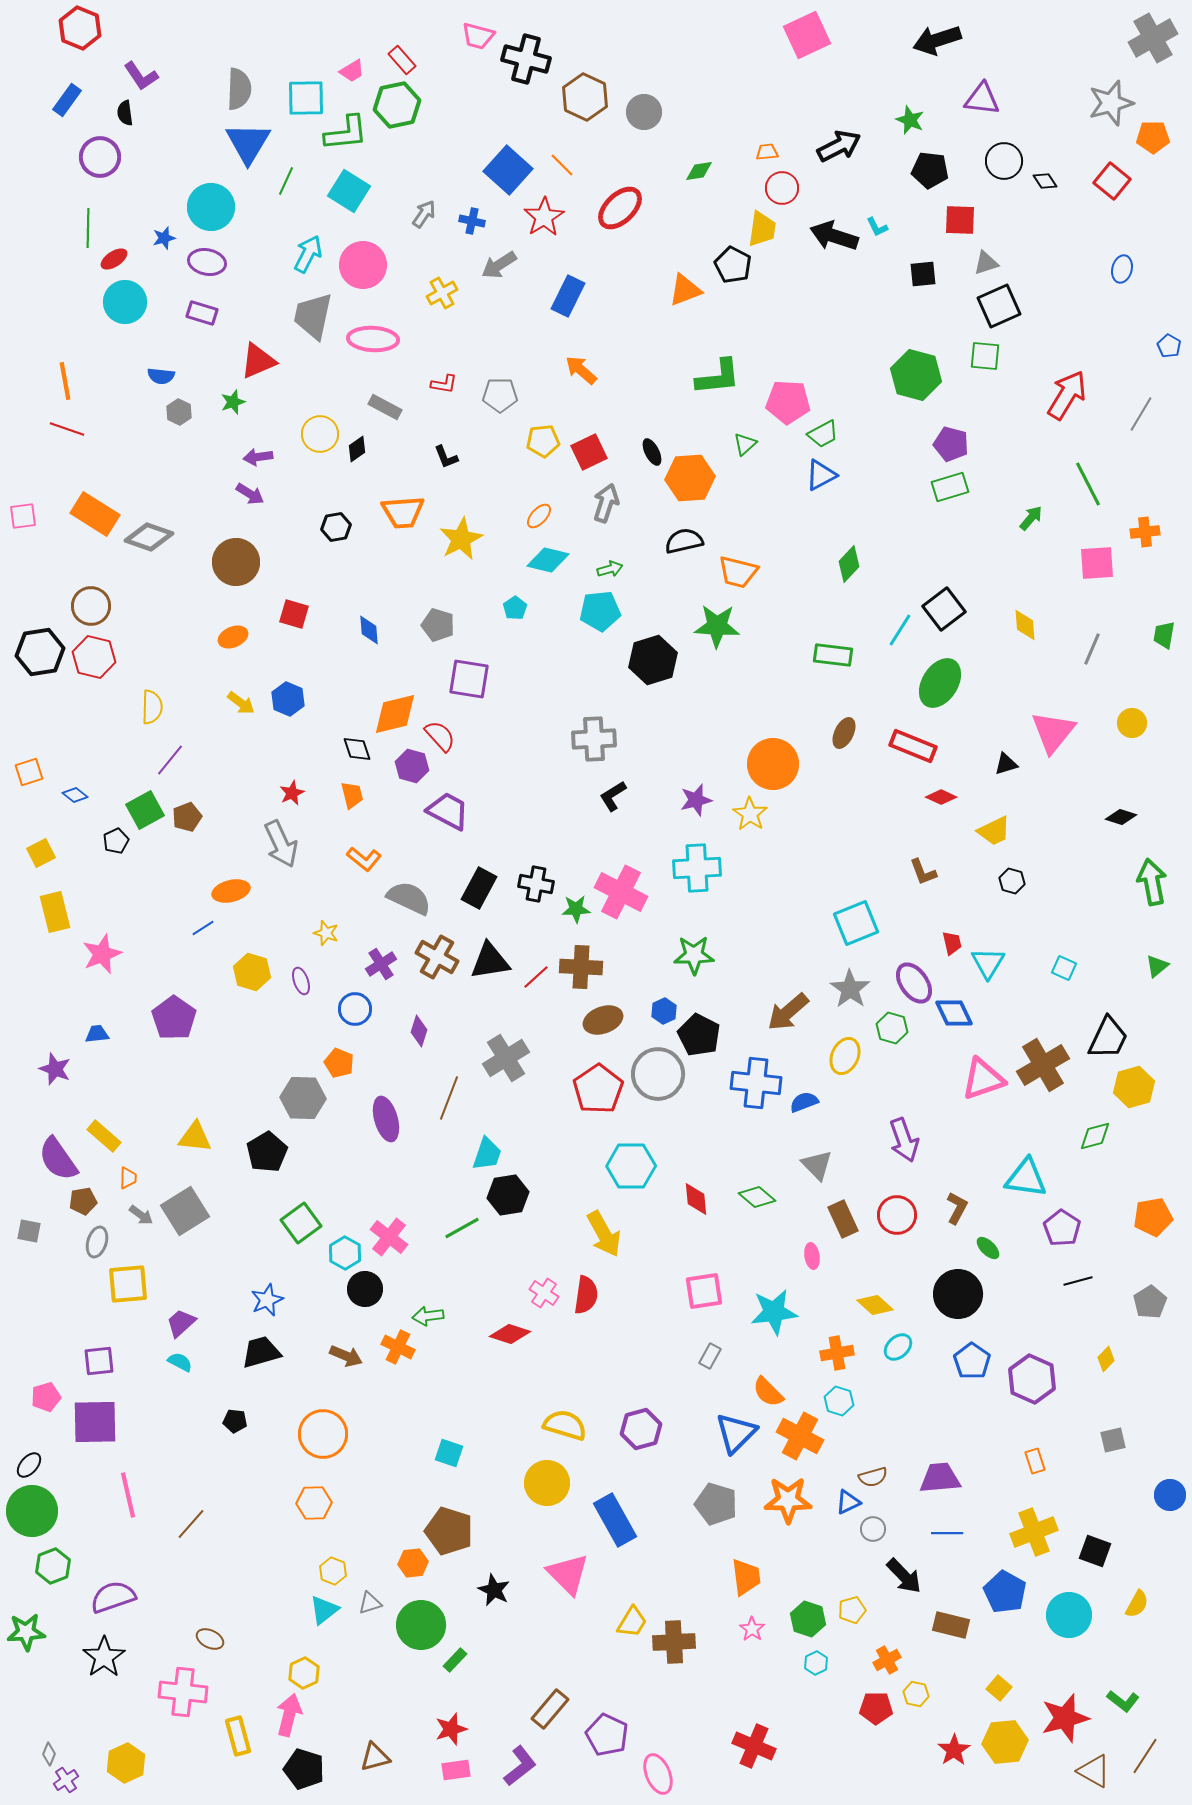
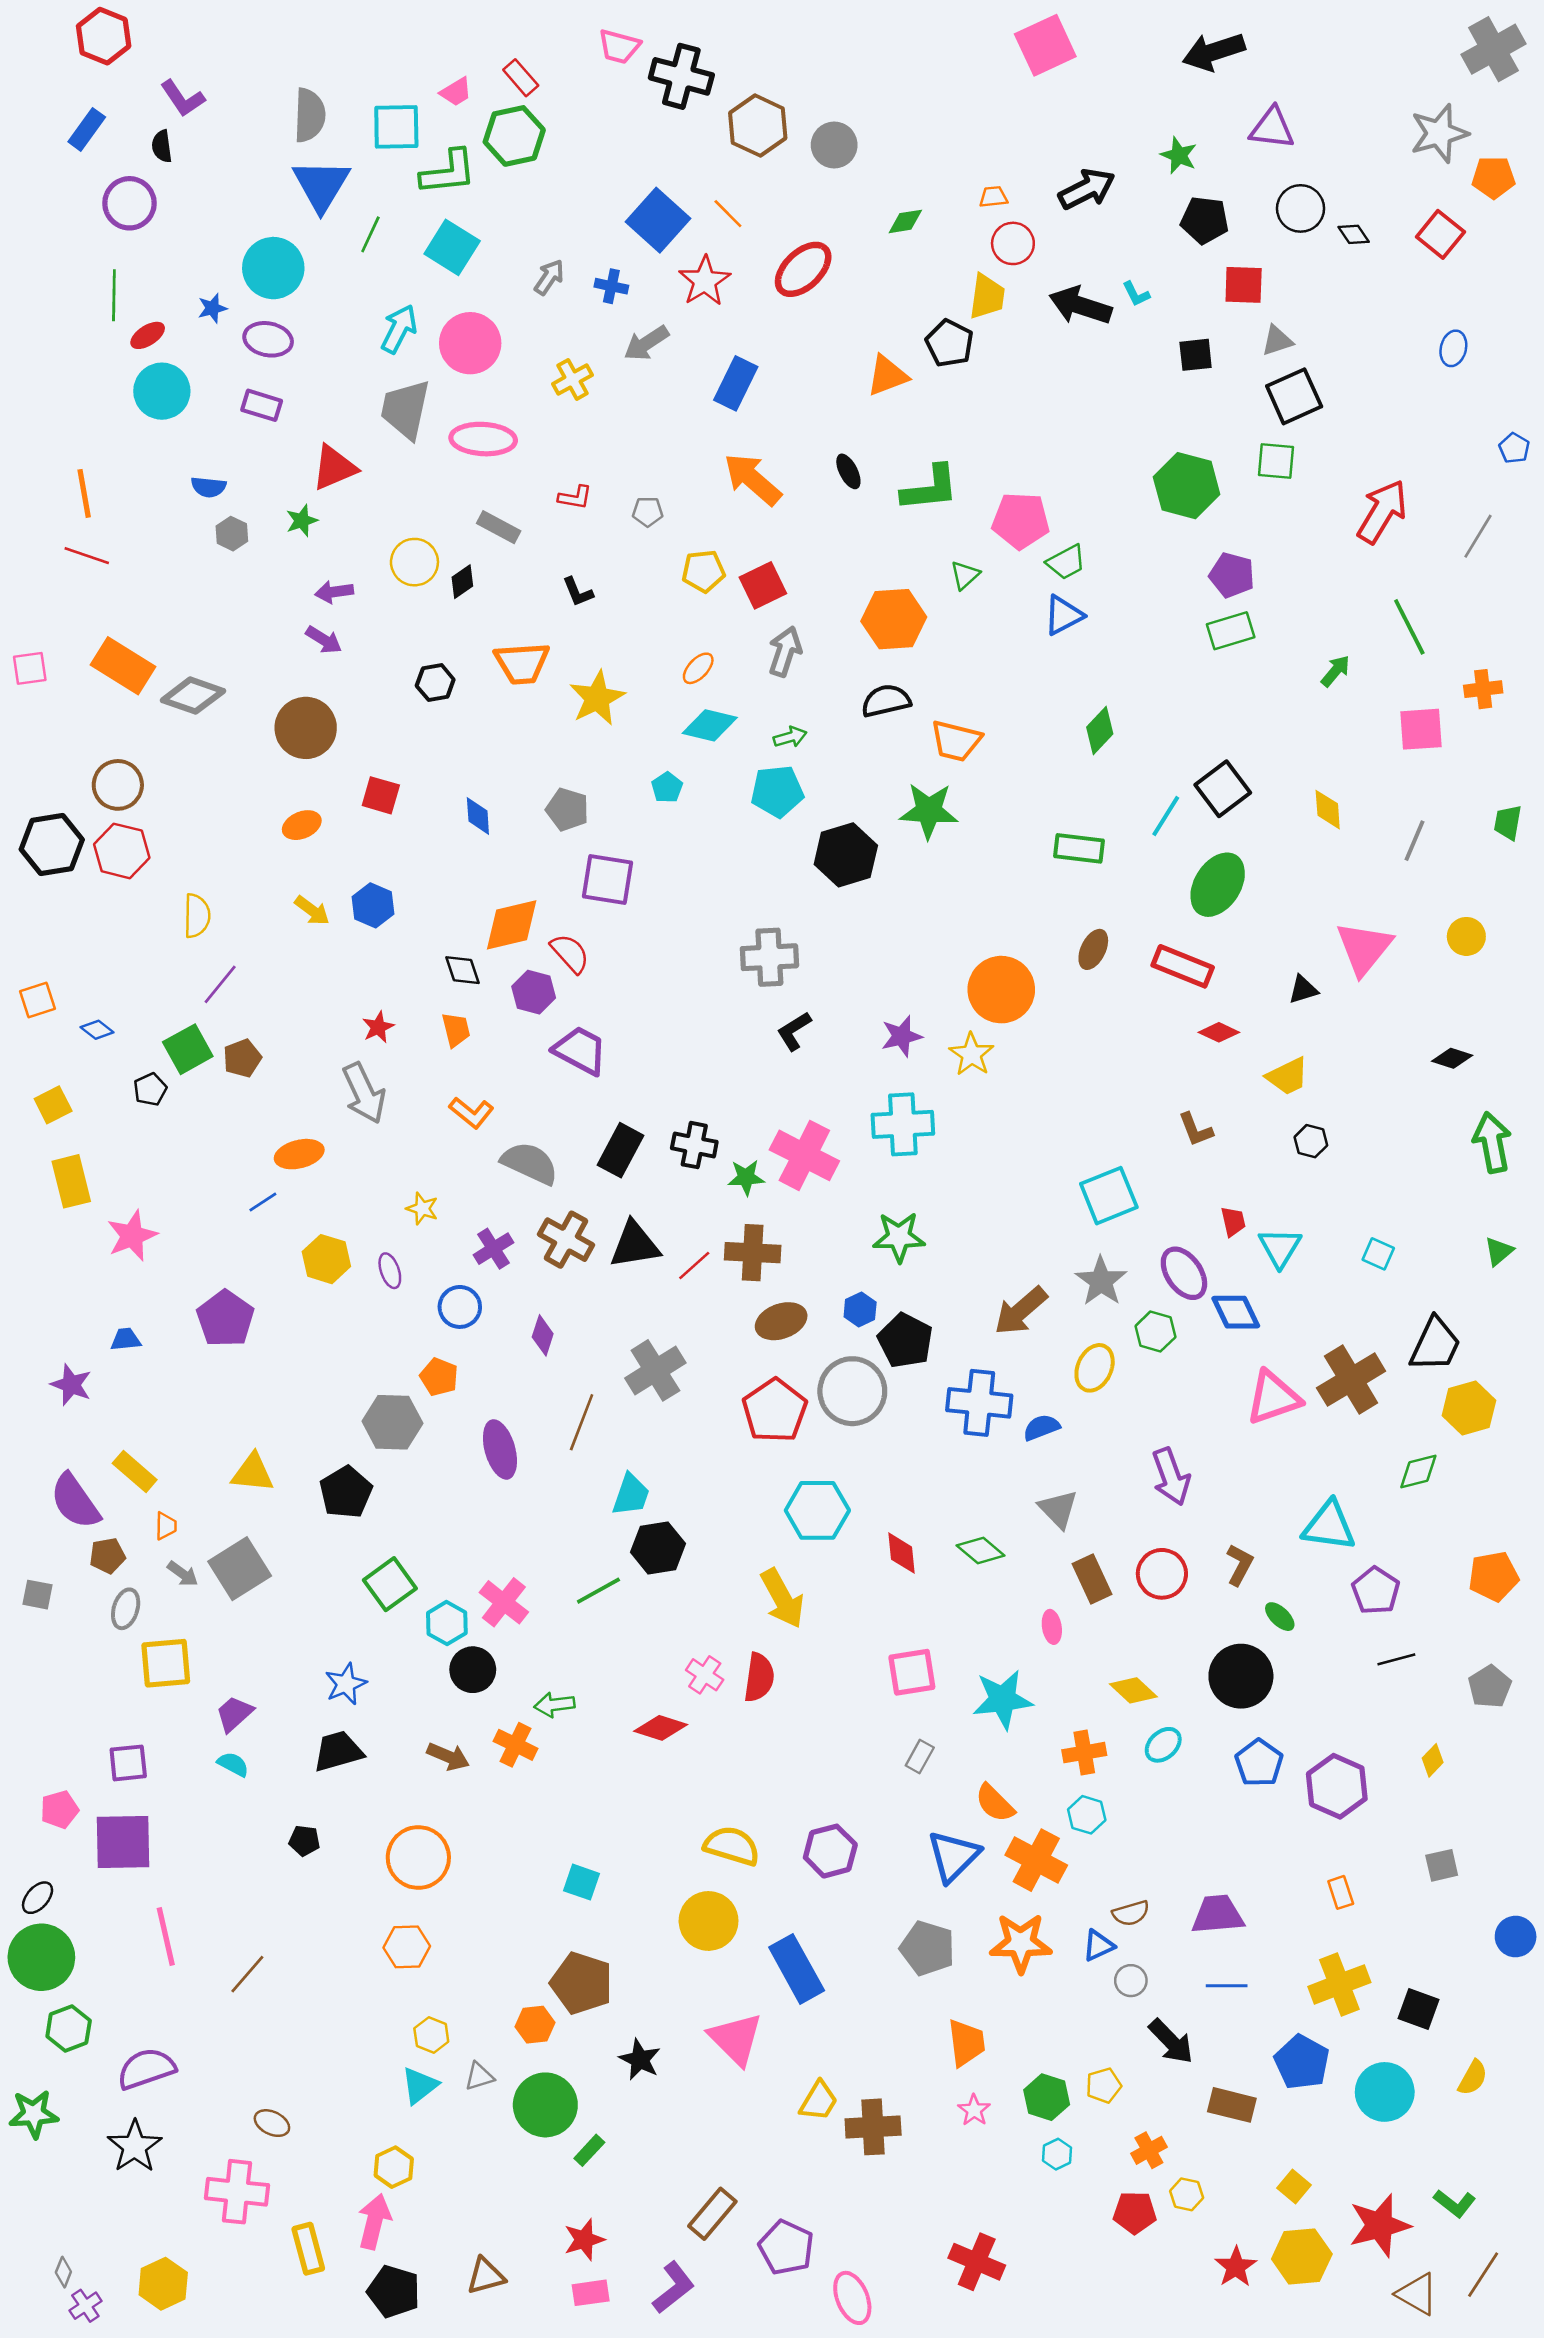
orange arrow: (581, 370) -> (753, 479), size x1.4
gray pentagon: (500, 395) -> (648, 512), size x0.7
black ellipse: (652, 452) -> (848, 471), moved

